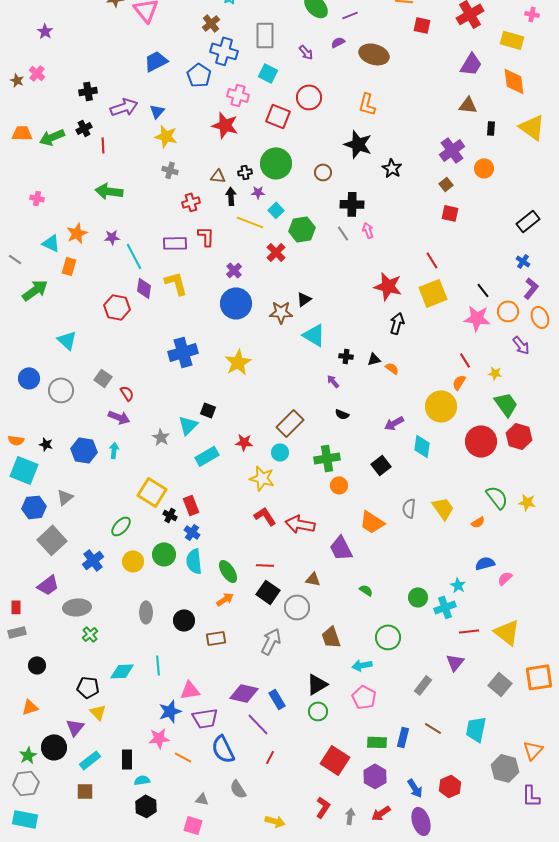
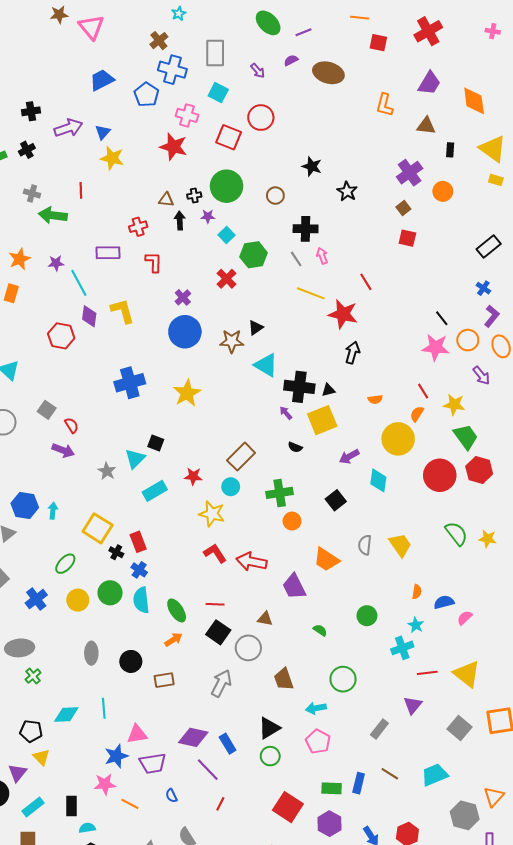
yellow rectangle: (512, 40) -> (496, 180), moved, size x0.6
orange L-shape: (367, 104) -> (385, 105), moved
black star: (358, 144) -> (312, 166), size x0.7
red line: (103, 145) -> (81, 190), moved
gray cross: (170, 170) -> (32, 193), moved
yellow line: (250, 222) -> (311, 293), moved
purple rectangle: (175, 243) -> (108, 253), moved
red line: (432, 260) -> (366, 282), moved
yellow square: (433, 293) -> (322, 420), moved
black cross: (346, 356) -> (299, 387), size x2.0
orange semicircle: (392, 368) -> (375, 399), moved, turned 136
yellow star: (495, 373) -> (454, 405), size x1.5
blue hexagon: (84, 450) -> (25, 505), moved
cyan arrow: (114, 450) -> (53, 511), moved
orange semicircle: (478, 522) -> (417, 592), moved, turned -48
green circle: (418, 597) -> (367, 616), moved
cyan trapezoid: (476, 729) -> (435, 775), turned 56
blue semicircle: (223, 749) -> (171, 796), size x0.5

